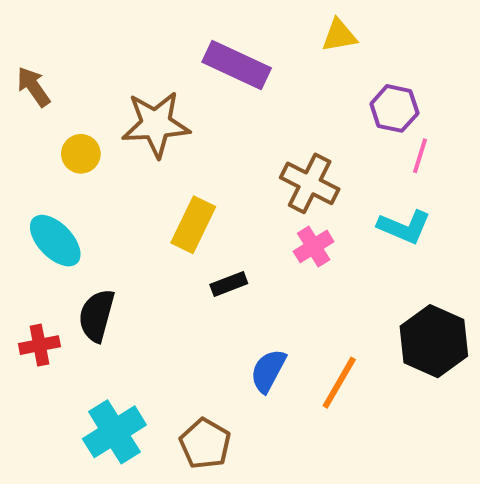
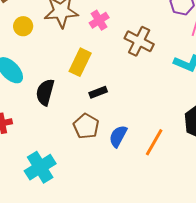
pink cross: (314, 246) -> (99, 20), moved
black semicircle: (97, 316) -> (45, 92), moved
brown pentagon: (205, 444) -> (86, 126), moved

